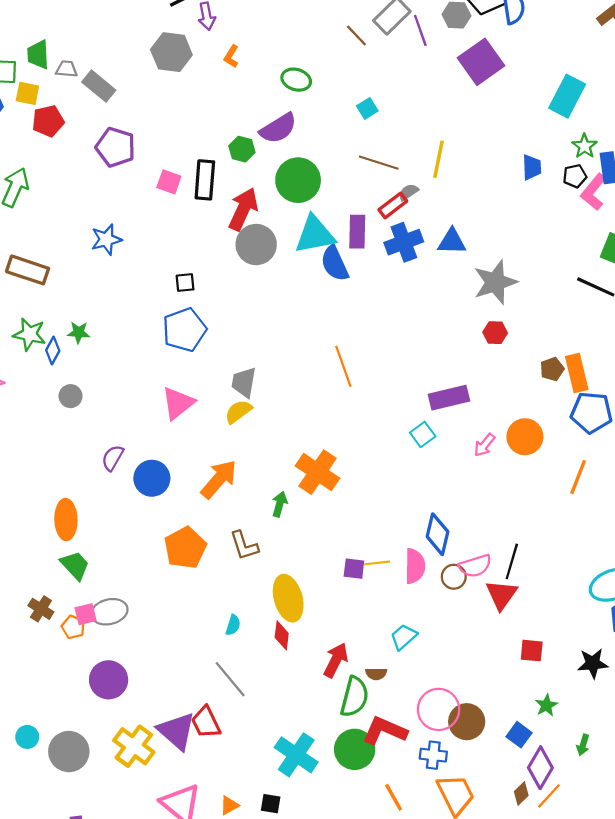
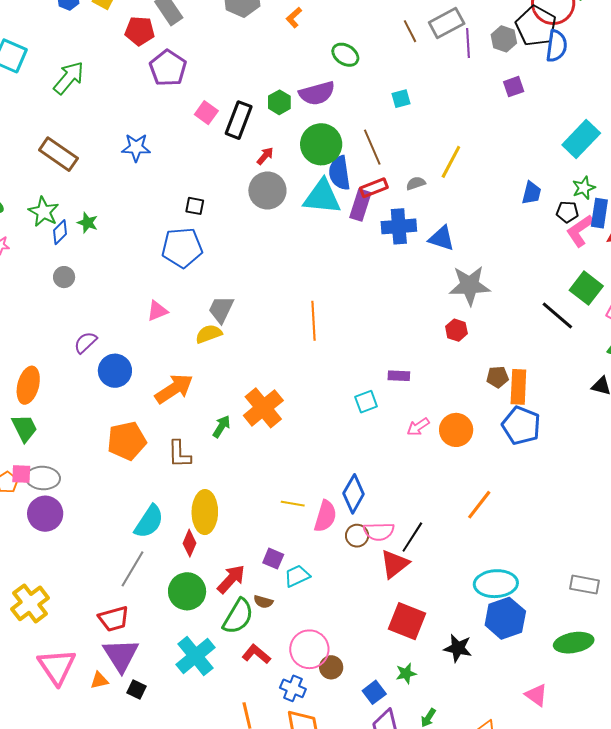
purple square: (481, 62) -> (514, 87), size x0.5
red pentagon: (48, 121) -> (140, 31), moved
brown line: (379, 163) -> (372, 147), moved, turned 33
red rectangle: (393, 205) -> (374, 188), moved
red arrow: (243, 209) -> (265, 156), size x0.5
blue semicircle: (335, 263) -> (339, 173), moved
purple rectangle: (449, 398) -> (399, 376), size x0.6
pink triangle: (178, 403) -> (157, 311), size x0.7
orange line: (578, 477) -> (479, 505), moved
purple square: (354, 569) -> (273, 559), moved
cyan semicircle: (233, 625) -> (149, 522), size x1.8
red square: (532, 651) -> (407, 621), size x1.6
gray line: (230, 679) -> (133, 569), turned 54
purple circle: (109, 680) -> (45, 514), moved
red trapezoid: (206, 722) -> (114, 619), moved, turned -96
brown circle: (467, 722) -> (331, 667), size x0.7
purple triangle: (176, 731) -> (121, 655), moved
red L-shape: (385, 731) -> (256, 654), size x0.7
green circle: (355, 749) -> (187, 591), moved
cyan cross: (296, 755) -> (195, 656), moved

